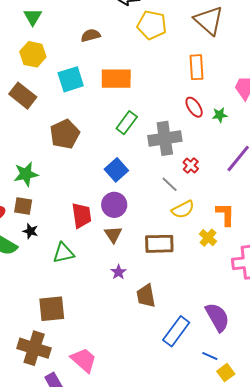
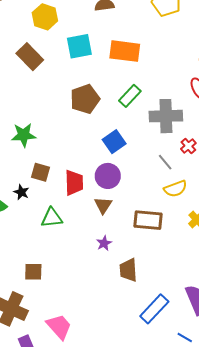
brown pentagon: (65, 134) -> (85, 99), moved
brown square: (23, 206) -> (40, 172), moved
brown square: (52, 309) -> (33, 272), size x0.7

